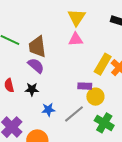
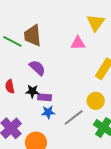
yellow triangle: (76, 17) -> (96, 23), moved
brown trapezoid: (37, 47) -> (33, 36), moved
purple rectangle: (85, 86) -> (45, 97), moved

